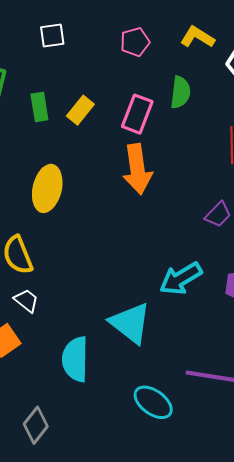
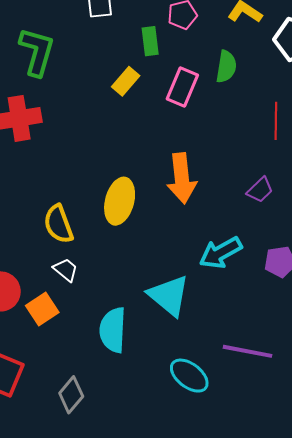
green rectangle: (39, 107) -> (150, 41), moved
orange arrow: (137, 169) -> (182, 178), moved
yellow ellipse: (47, 188) -> (120, 201), moved

